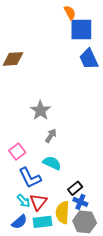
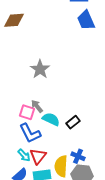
gray arrow: (51, 136) -> (37, 106), moved, turned -72
pink square: (17, 151) -> (27, 112), moved, turned -35
black rectangle: (75, 188) -> (73, 122), moved

